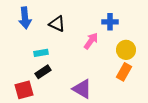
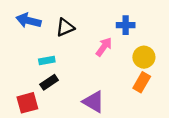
blue arrow: (25, 18) -> (29, 21), turned 110
black triangle: (57, 24) -> (65, 27), turned -48

